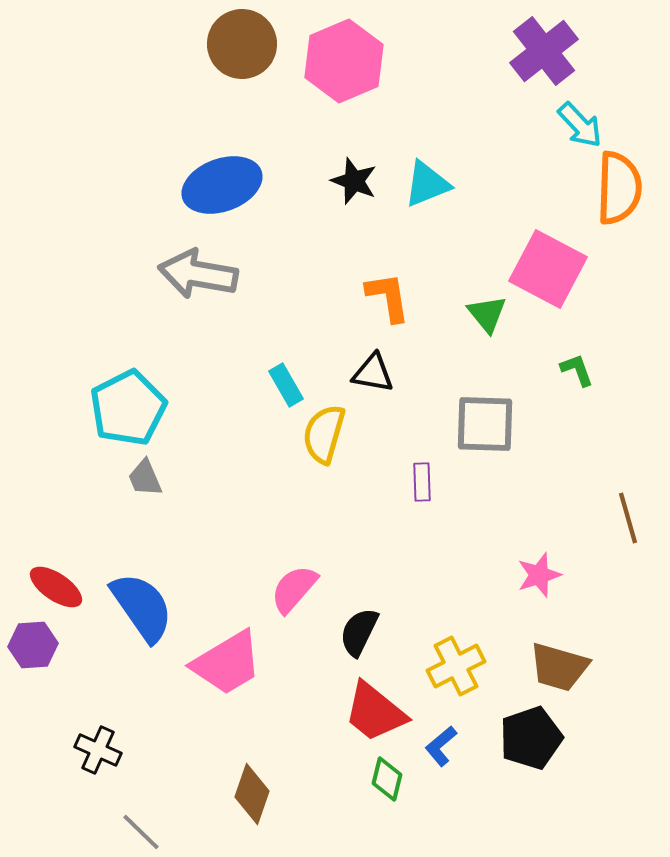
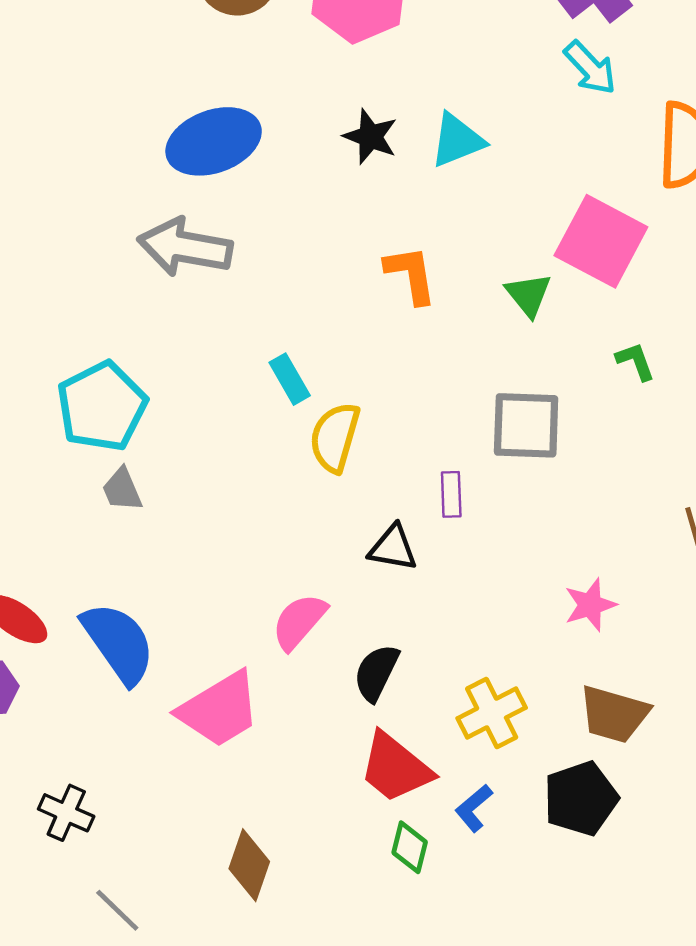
cyan arrow: (580, 125) -> (590, 68), moved
black triangle: (373, 373) -> (393, 548), moved

